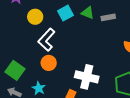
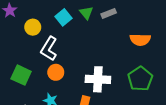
green triangle: (88, 13) -> (86, 13), turned 40
green square: (15, 70) -> (21, 75), moved

